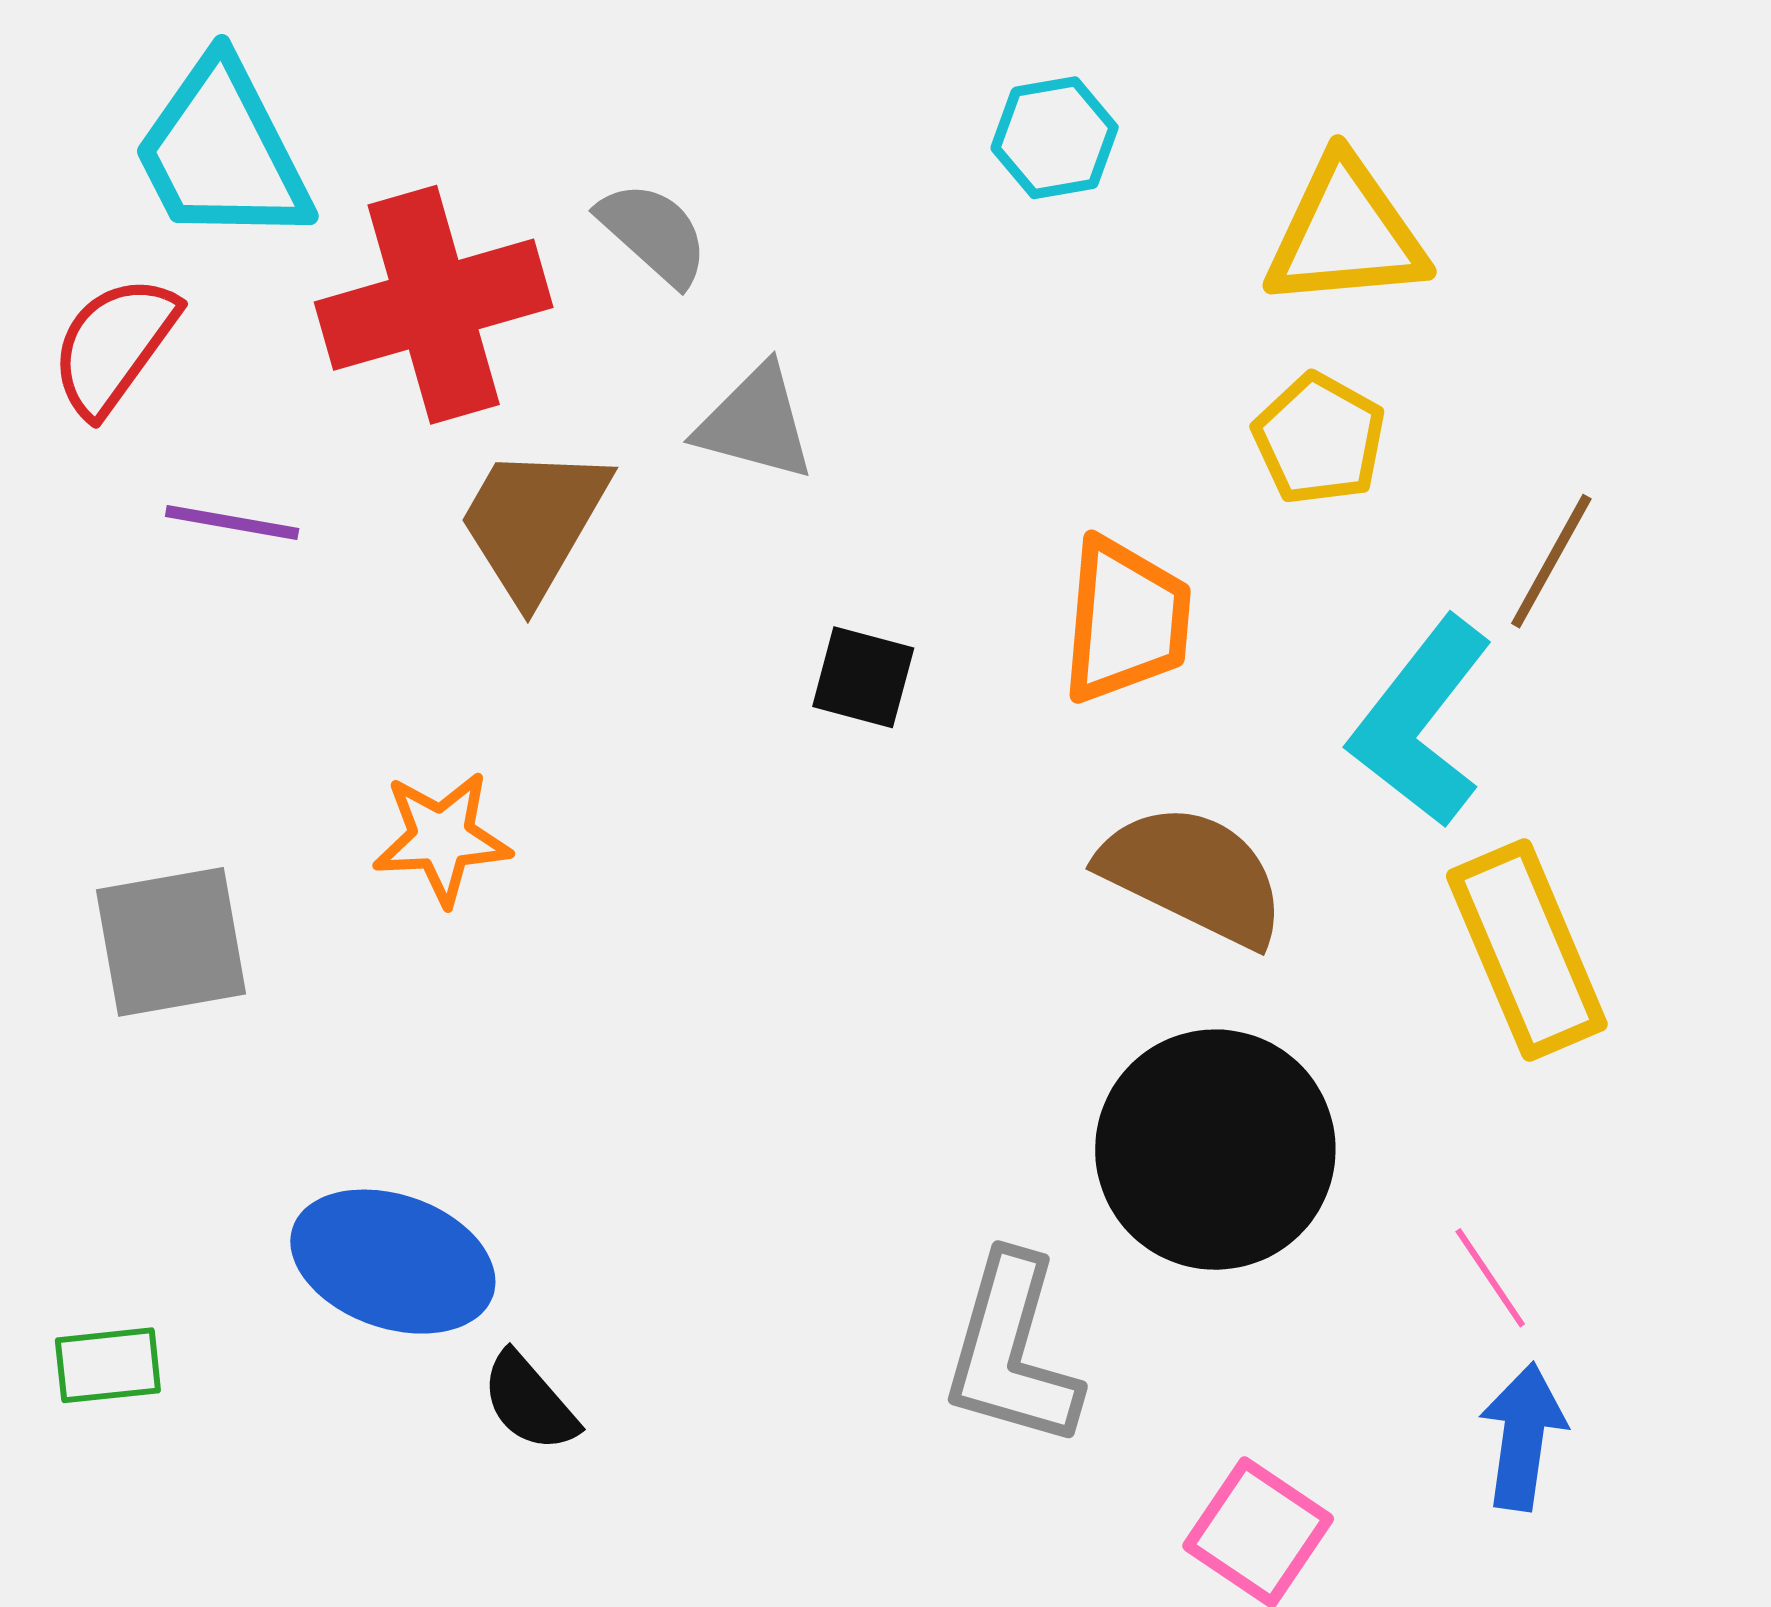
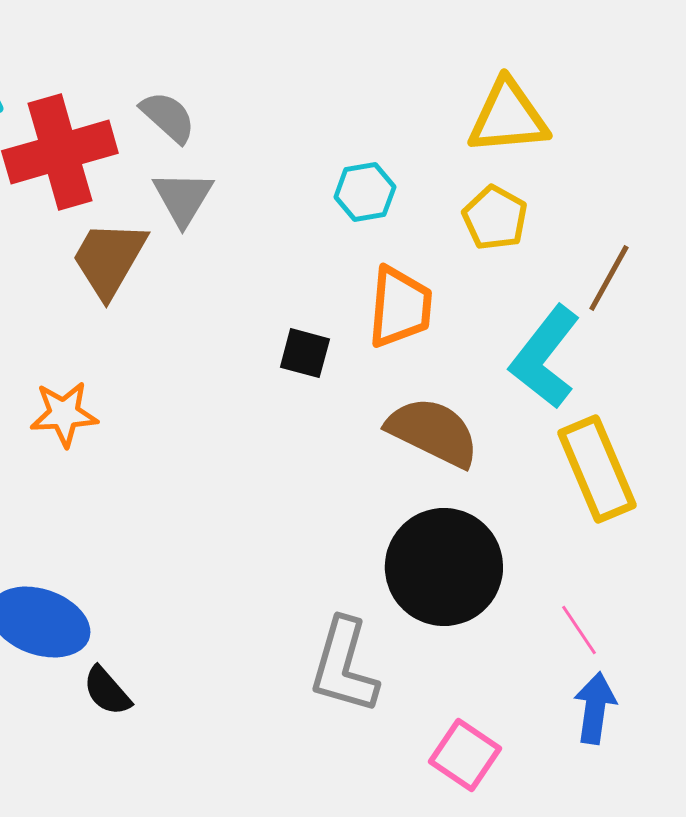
cyan hexagon: (1055, 138) -> (365, 192), moved
gray triangle: (755, 423) -> (183, 198), moved, turned 46
black square: (863, 677) -> (305, 353), moved

